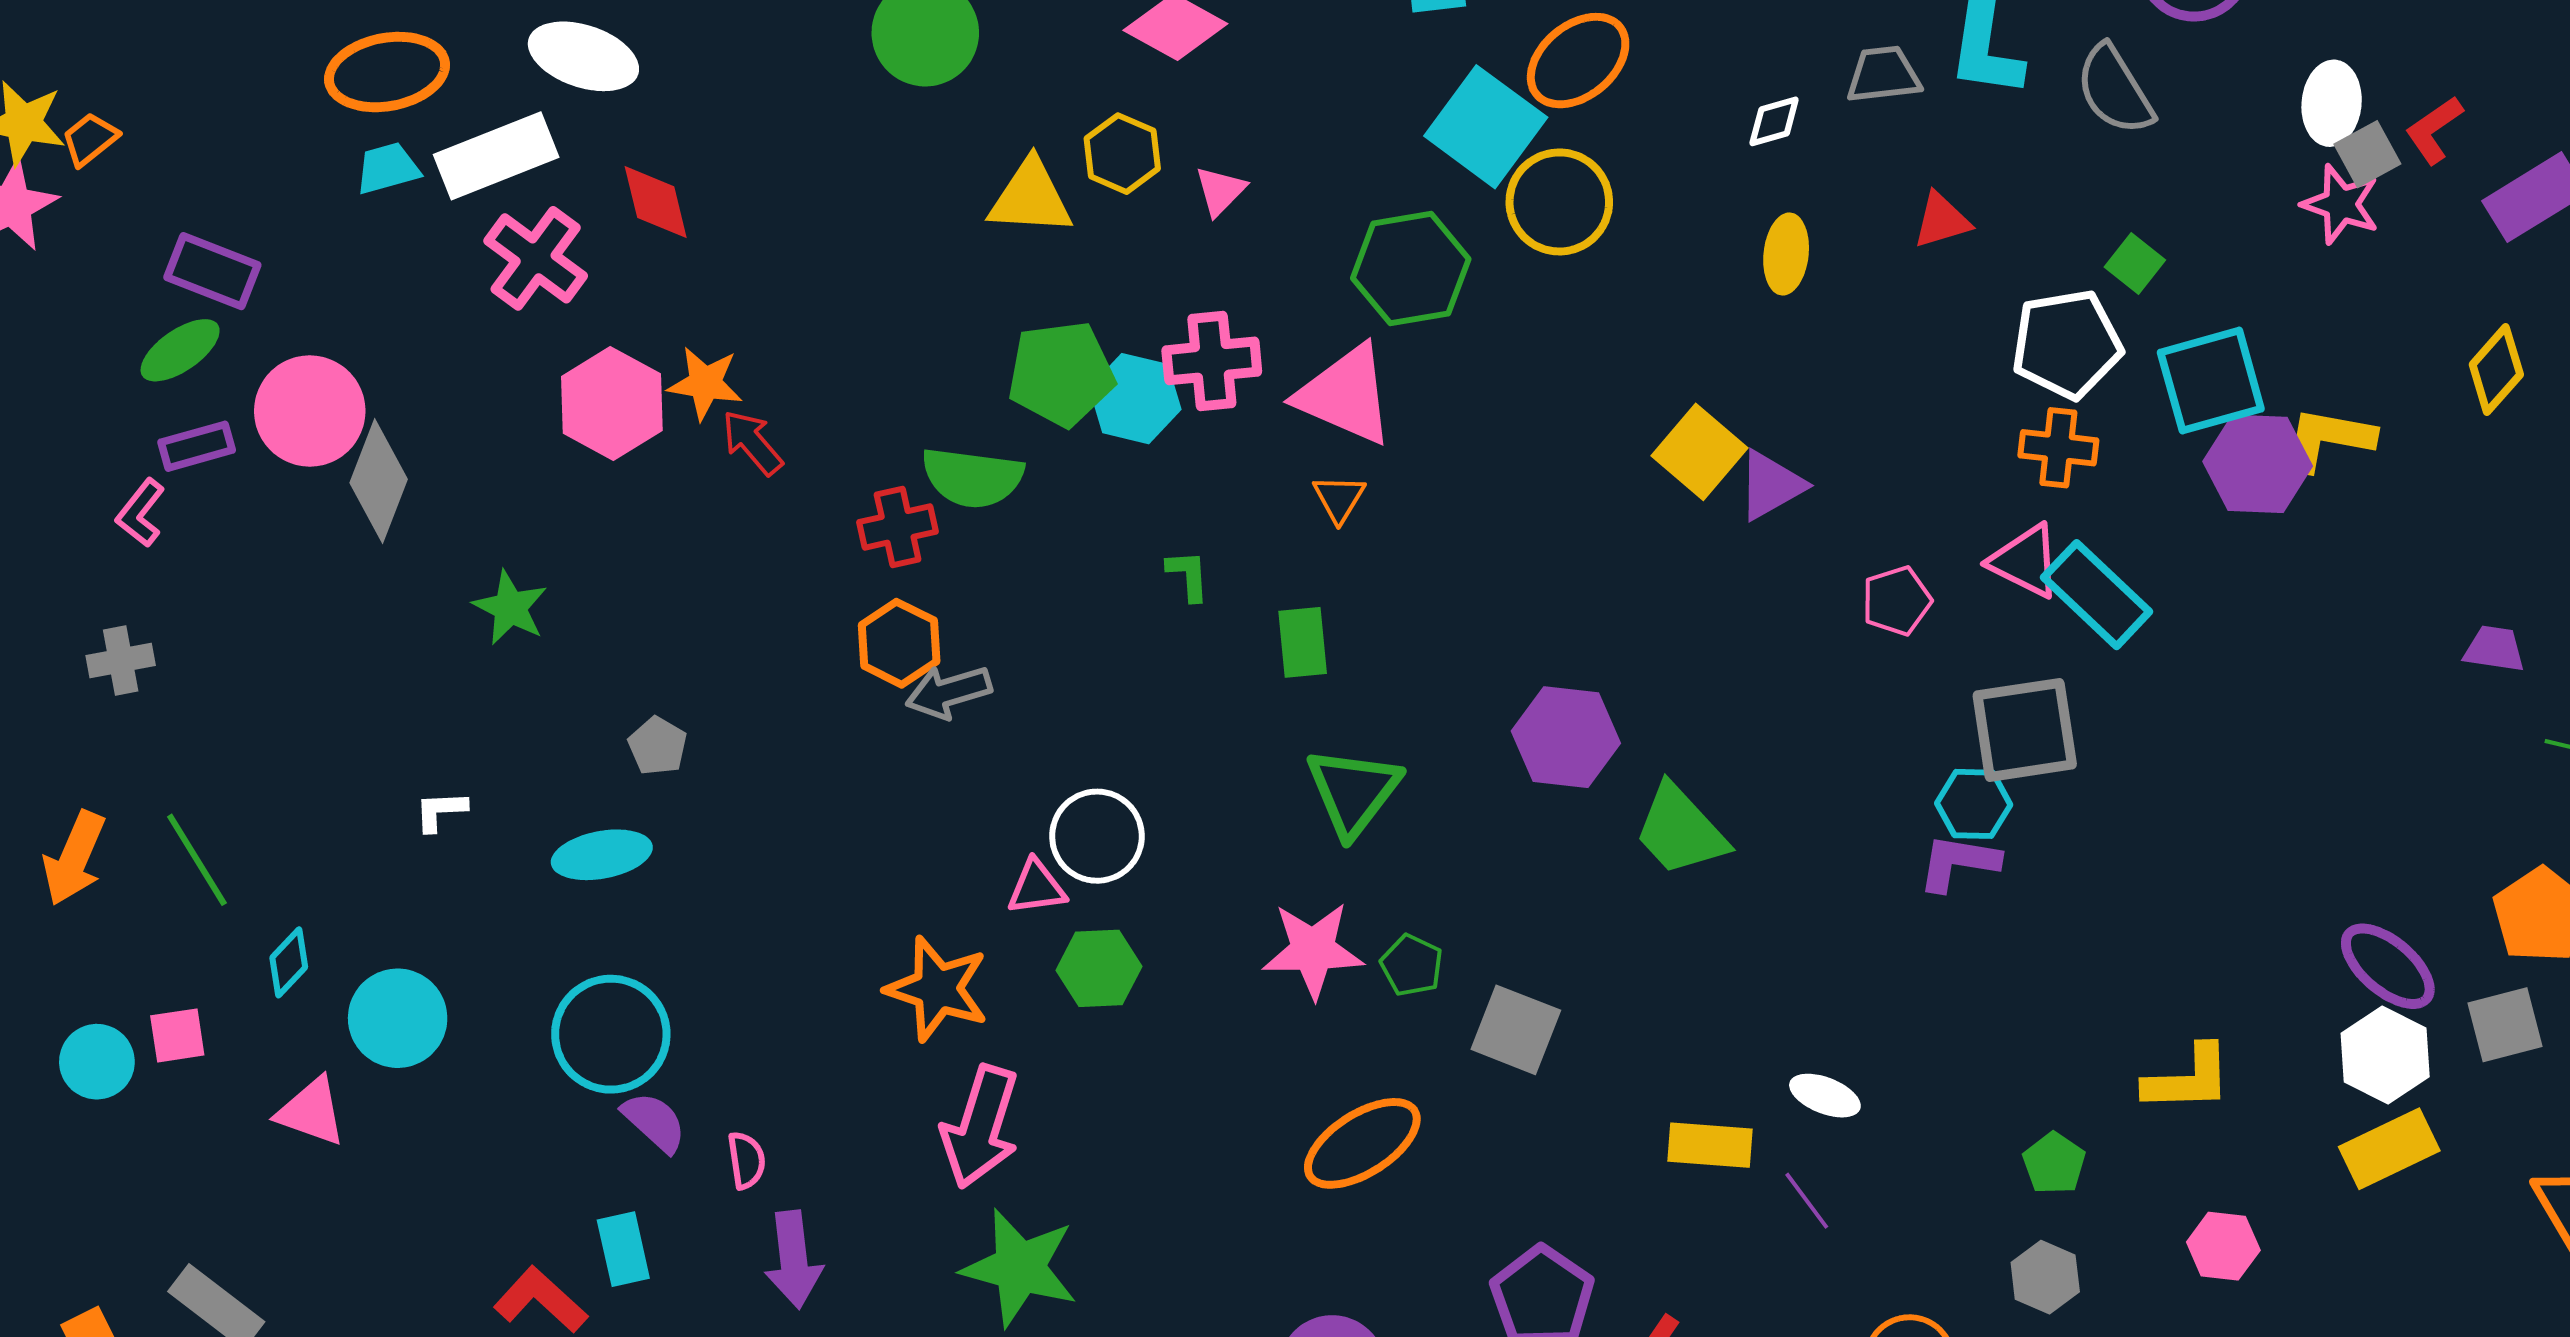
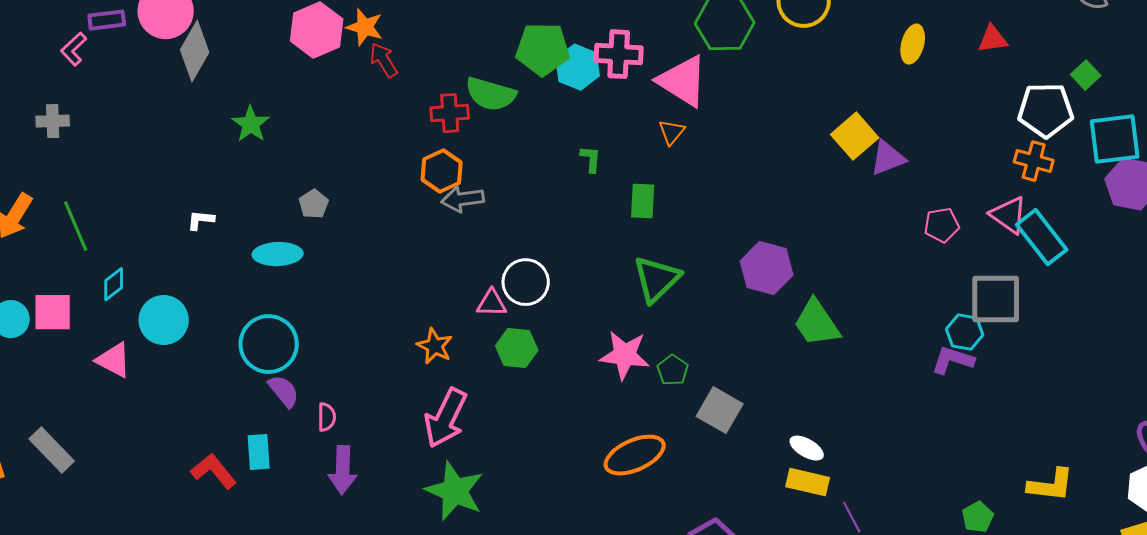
orange star: (937, 989) -> (435, 346), size x0.7
pink square: (177, 1035) -> (53, 312), size x1.4
white ellipse: (1825, 1096) -> (807, 448), moved

